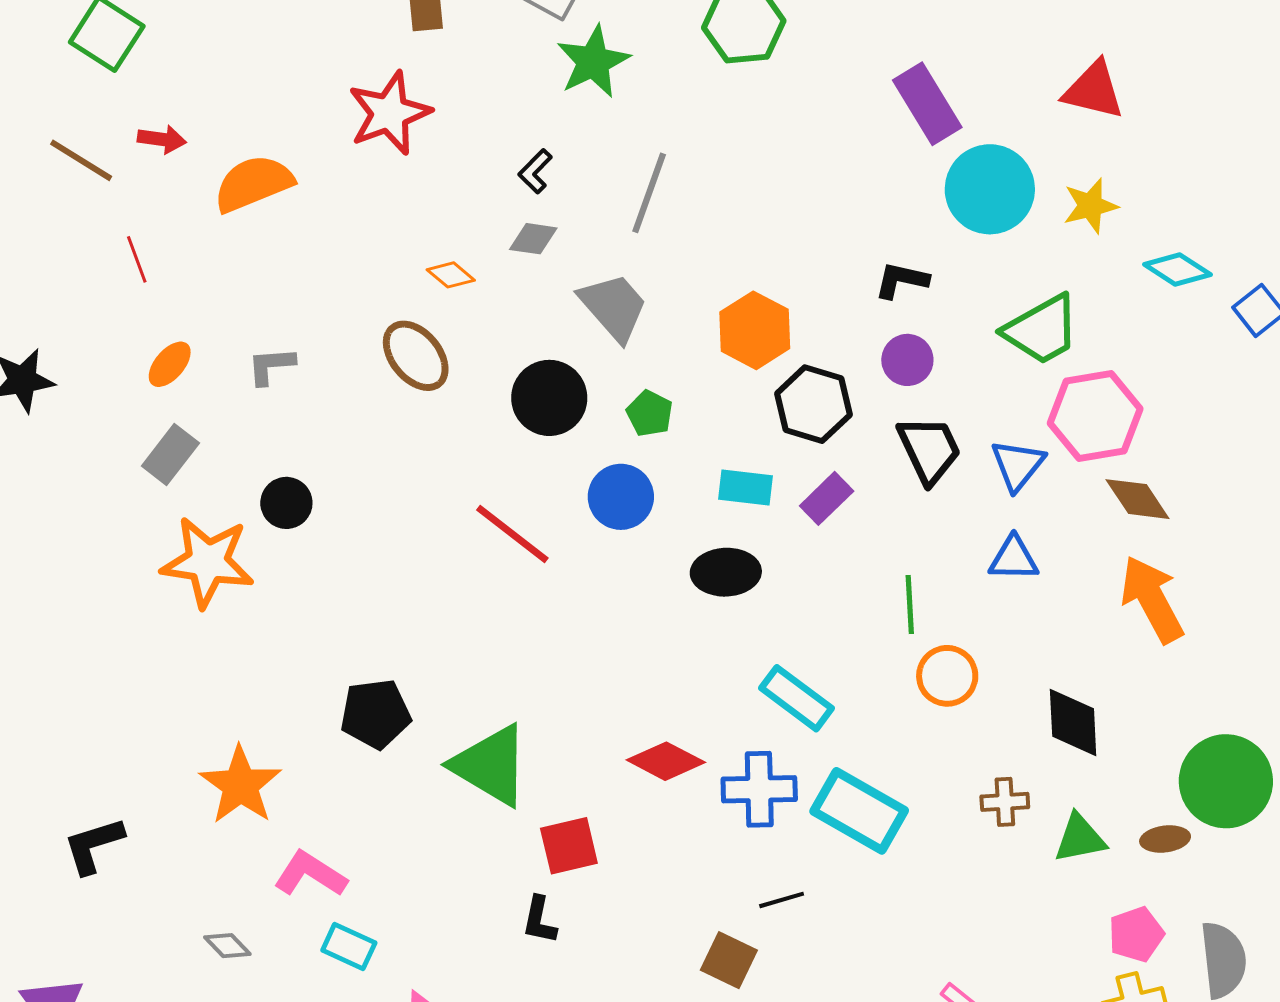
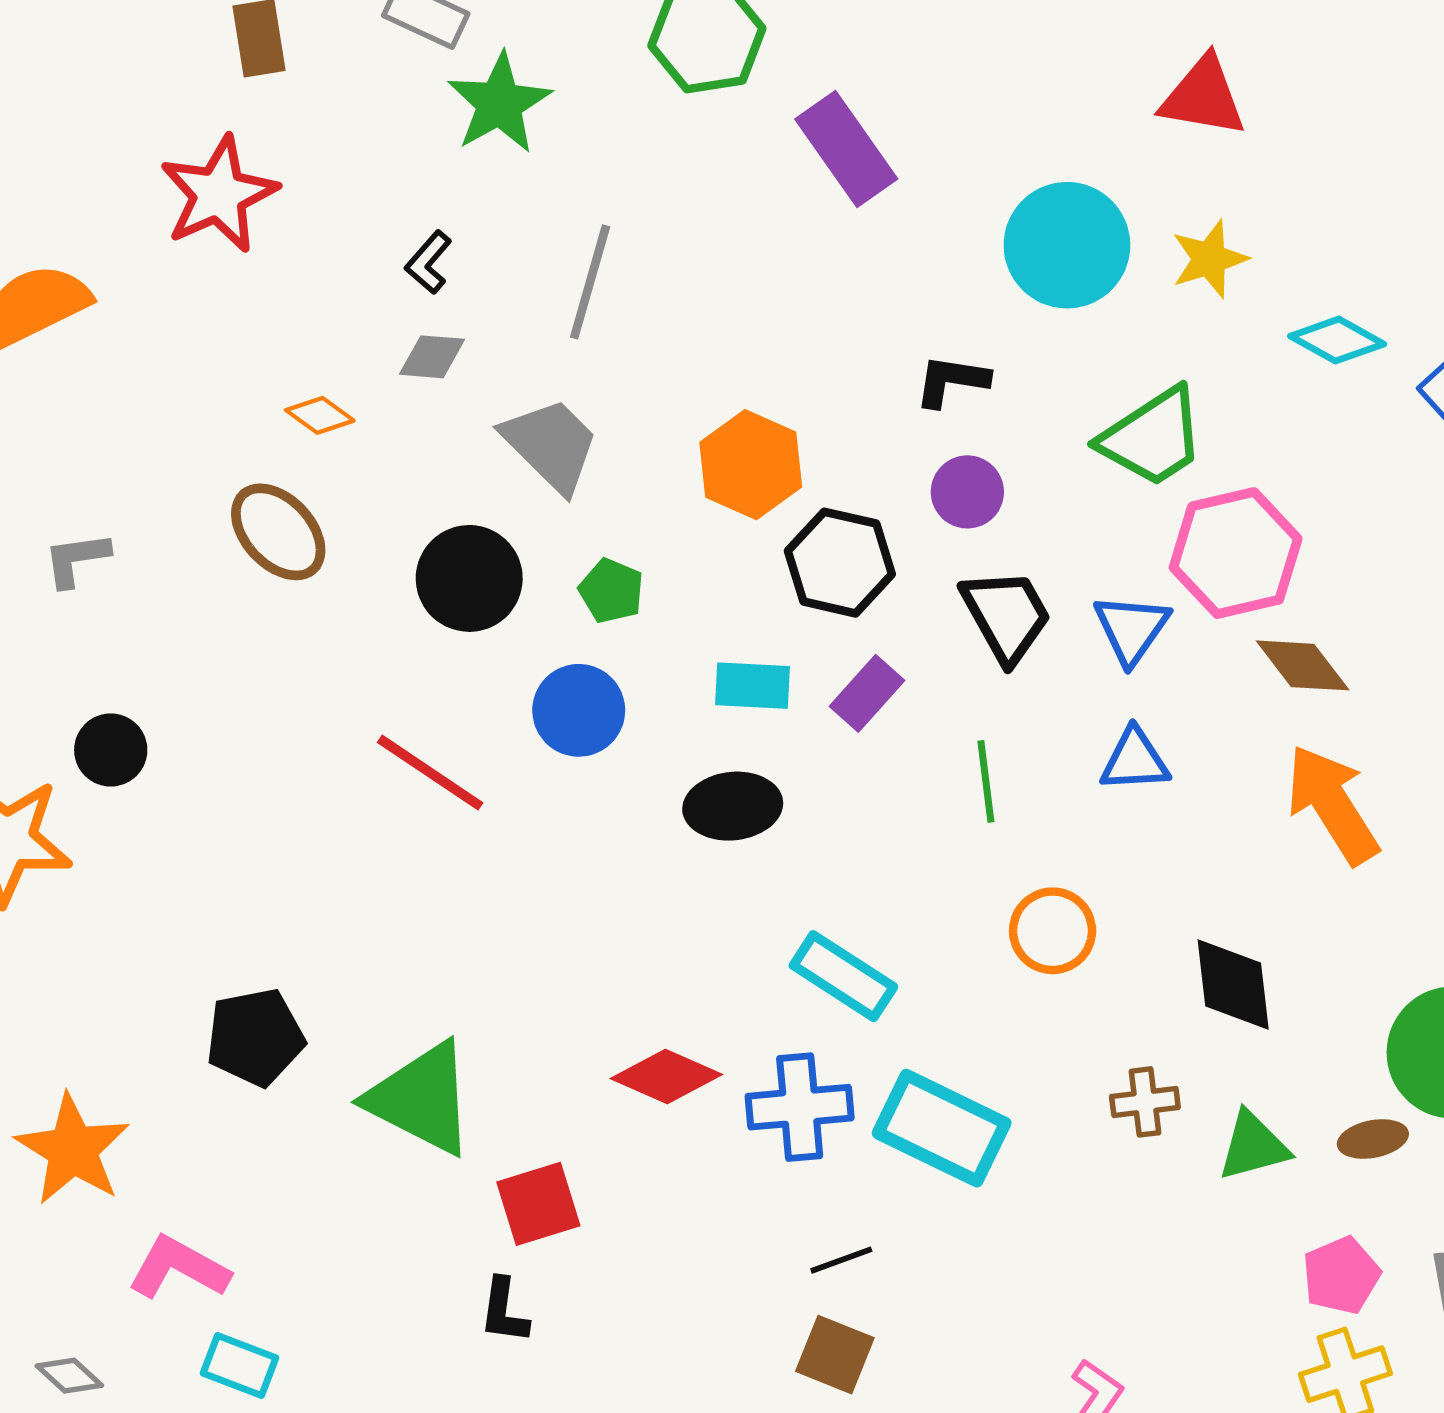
purple rectangle: (927, 104) -> (846, 149), moved
green line: (910, 604) -> (986, 781), moved
brown square: (729, 960) -> (835, 1355), moved

